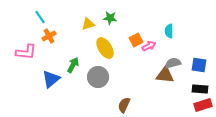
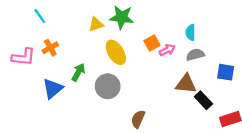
green star: (110, 18) -> (122, 17), size x1.5
orange cross: (49, 36) -> (50, 48), moved
gray semicircle: (173, 63) -> (195, 55), moved
black rectangle: (200, 89) -> (203, 100), moved, turned 42

